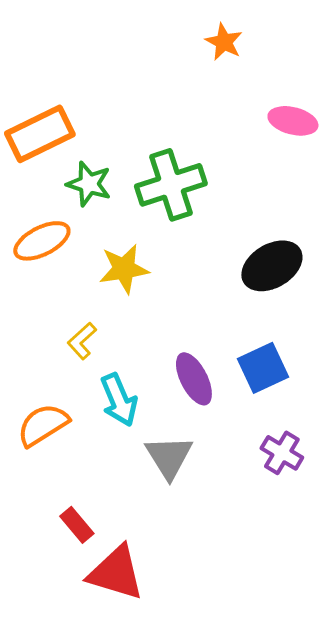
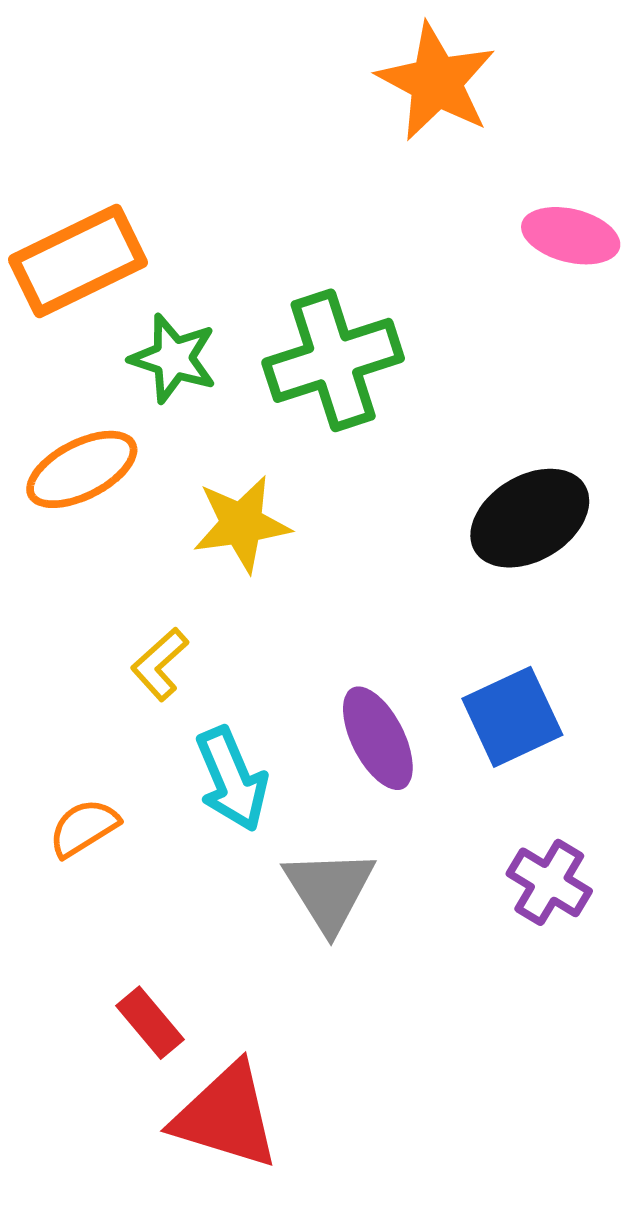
orange star: (224, 42) -> (436, 82), size x1.6
orange semicircle: (43, 425) -> (84, 828), size x0.7

